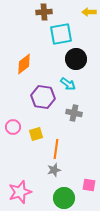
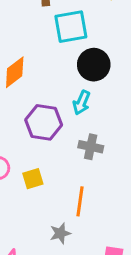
cyan arrow: (68, 84) -> (82, 103), turned 77
orange line: (56, 149) -> (80, 201), moved

